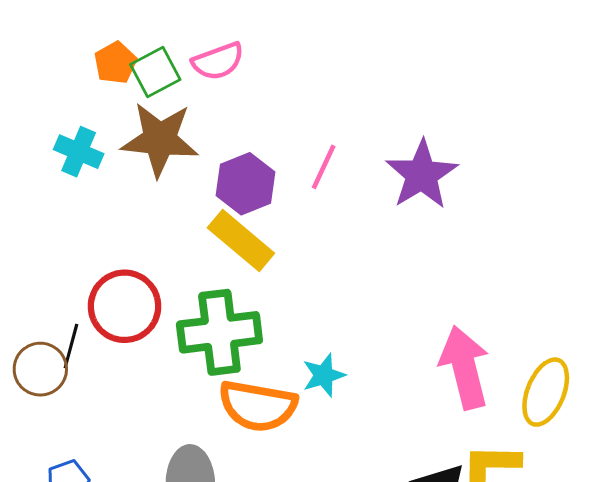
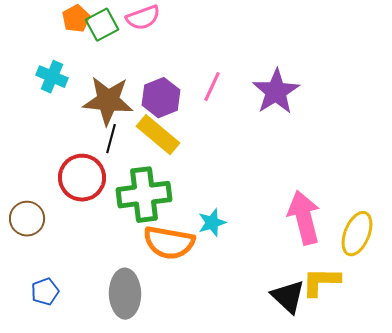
brown star: (160, 139) -> (108, 101), moved
black line: (71, 346) -> (111, 139), moved

